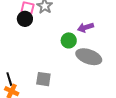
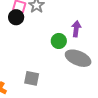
purple arrow: (86, 27) -> (76, 29), turned 112

